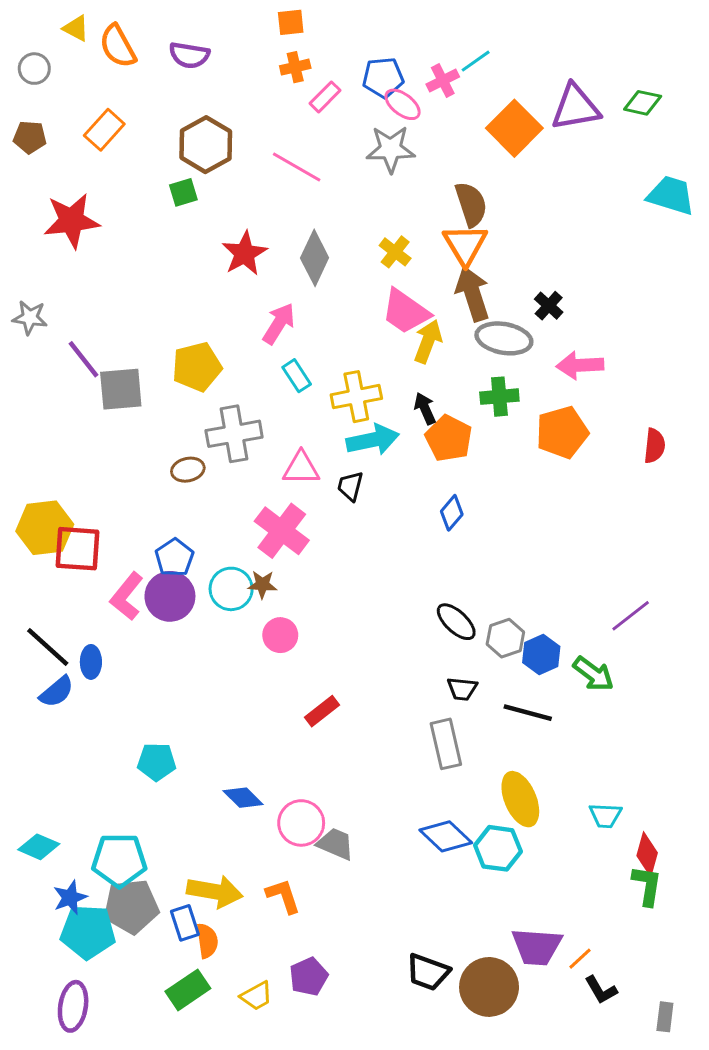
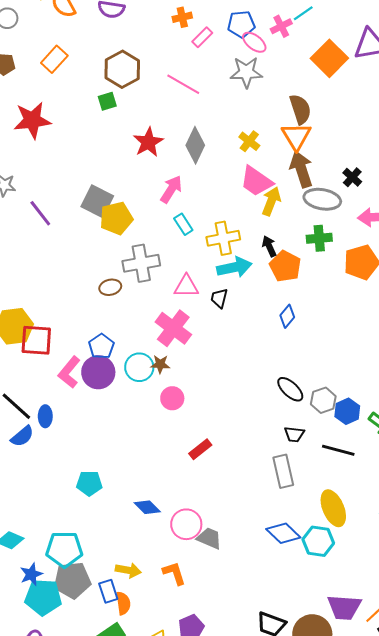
gray square: (121, 389) -> (97, 201), moved, turned 32
yellow arrow: (215, 892) -> (128, 570), size x0.7

